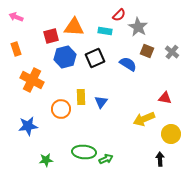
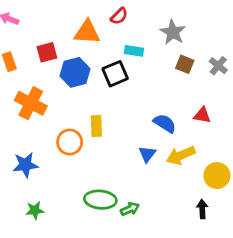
red semicircle: (119, 15) -> (119, 16), moved
cyan rectangle: (105, 31) -> (134, 51), moved
red square: (51, 36) -> (47, 52), moved
blue semicircle: (128, 64) -> (165, 123), moved
red triangle: (165, 98) -> (202, 115), moved
blue triangle: (101, 102) -> (147, 154), moved
green star: (46, 160) -> (35, 210), moved

